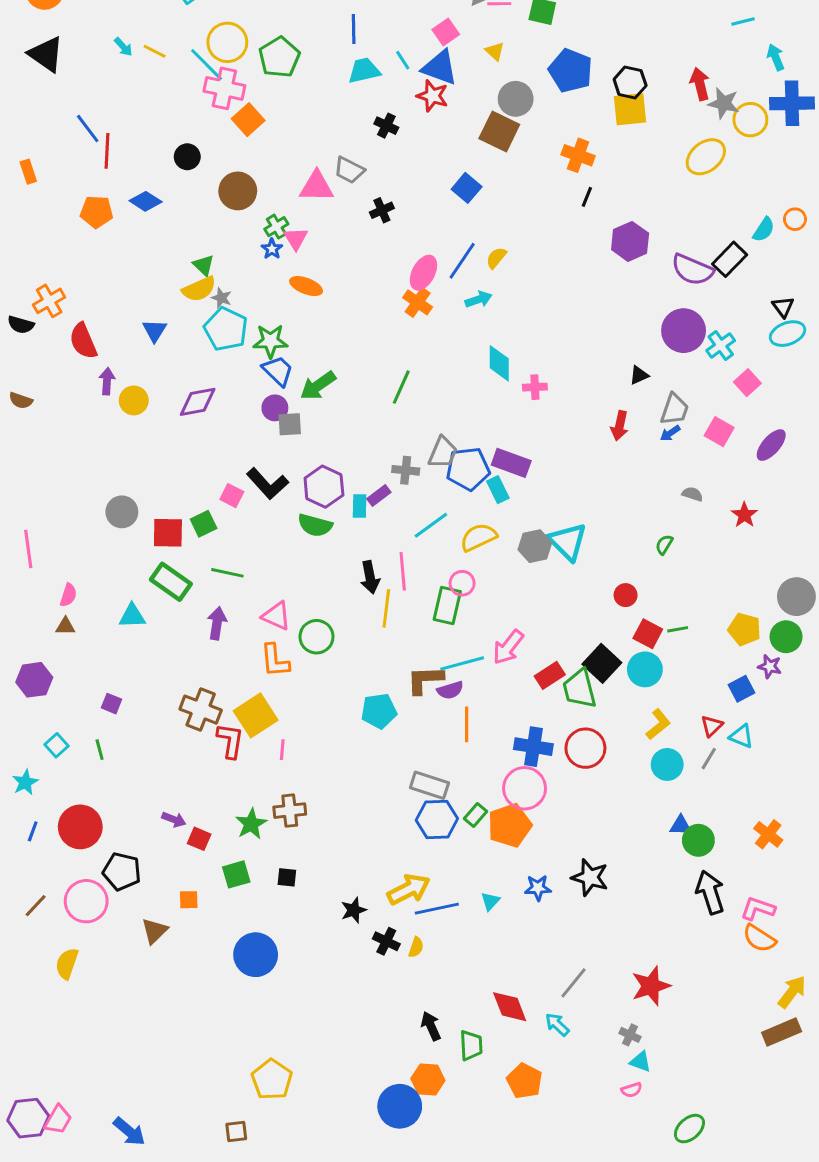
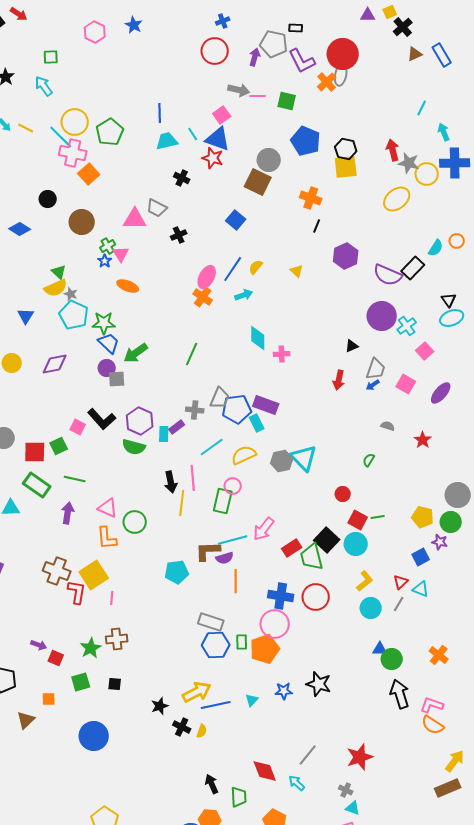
cyan line: (743, 22) -> (422, 108), turned -49
yellow triangle: (495, 51) -> (297, 271), moved
green rectangle: (475, 815) -> (242, 642), turned -42

